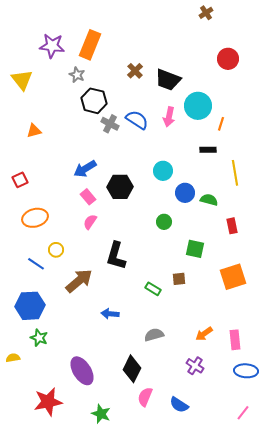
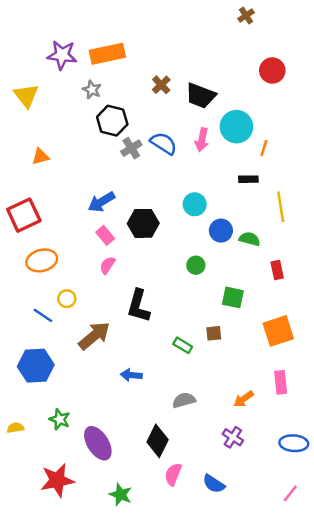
orange rectangle: (90, 45) -> (107, 54), turned 56
gray cross: (110, 124) -> (131, 148), turned 30
red square: (20, 180) -> (24, 215), size x1.8
green star: (39, 338) -> (60, 419), moved
pink rectangle: (235, 340) -> (281, 382), moved

